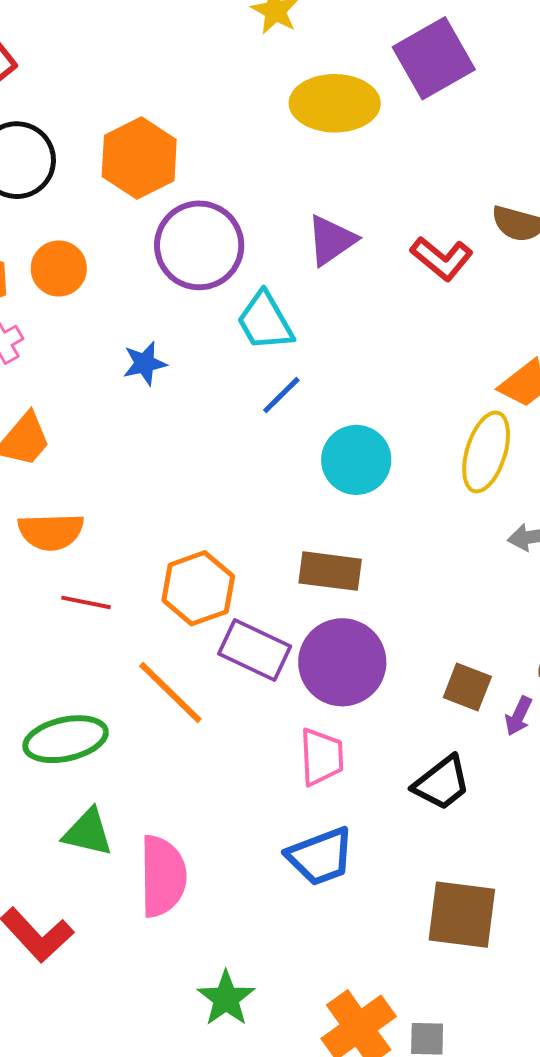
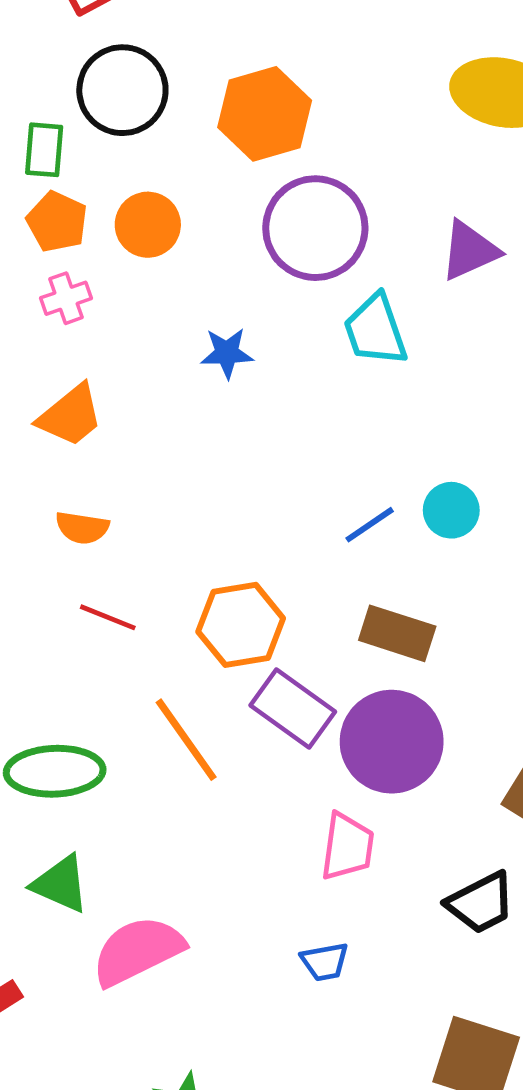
blue line: (281, 395) -> (370, 525), moved
cyan circle: (356, 460) -> (451, 510), size x0.7
orange semicircle: (51, 532) -> (82, 528), size x0.7
blue trapezoid: (320, 856) -> (325, 962), size x0.6
pink semicircle: (163, 876) -> (138, 951), turned -126

